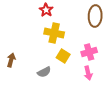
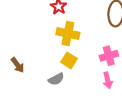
yellow square: (63, 56) -> (69, 60), moved
brown arrow: (11, 60) -> (18, 65), turned 128

